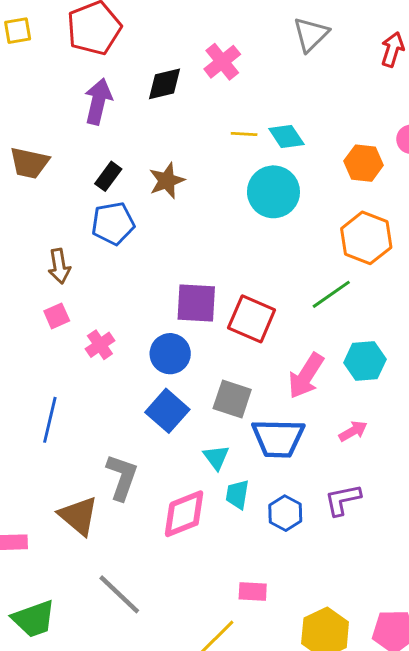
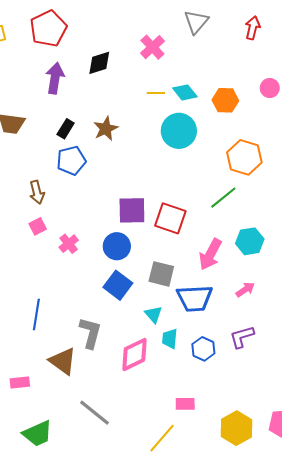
pink cross: (222, 62) -> (152, 47), moved
orange hexagon: (364, 163) -> (225, 100), moved
blue line: (50, 420) -> (36, 315), moved

